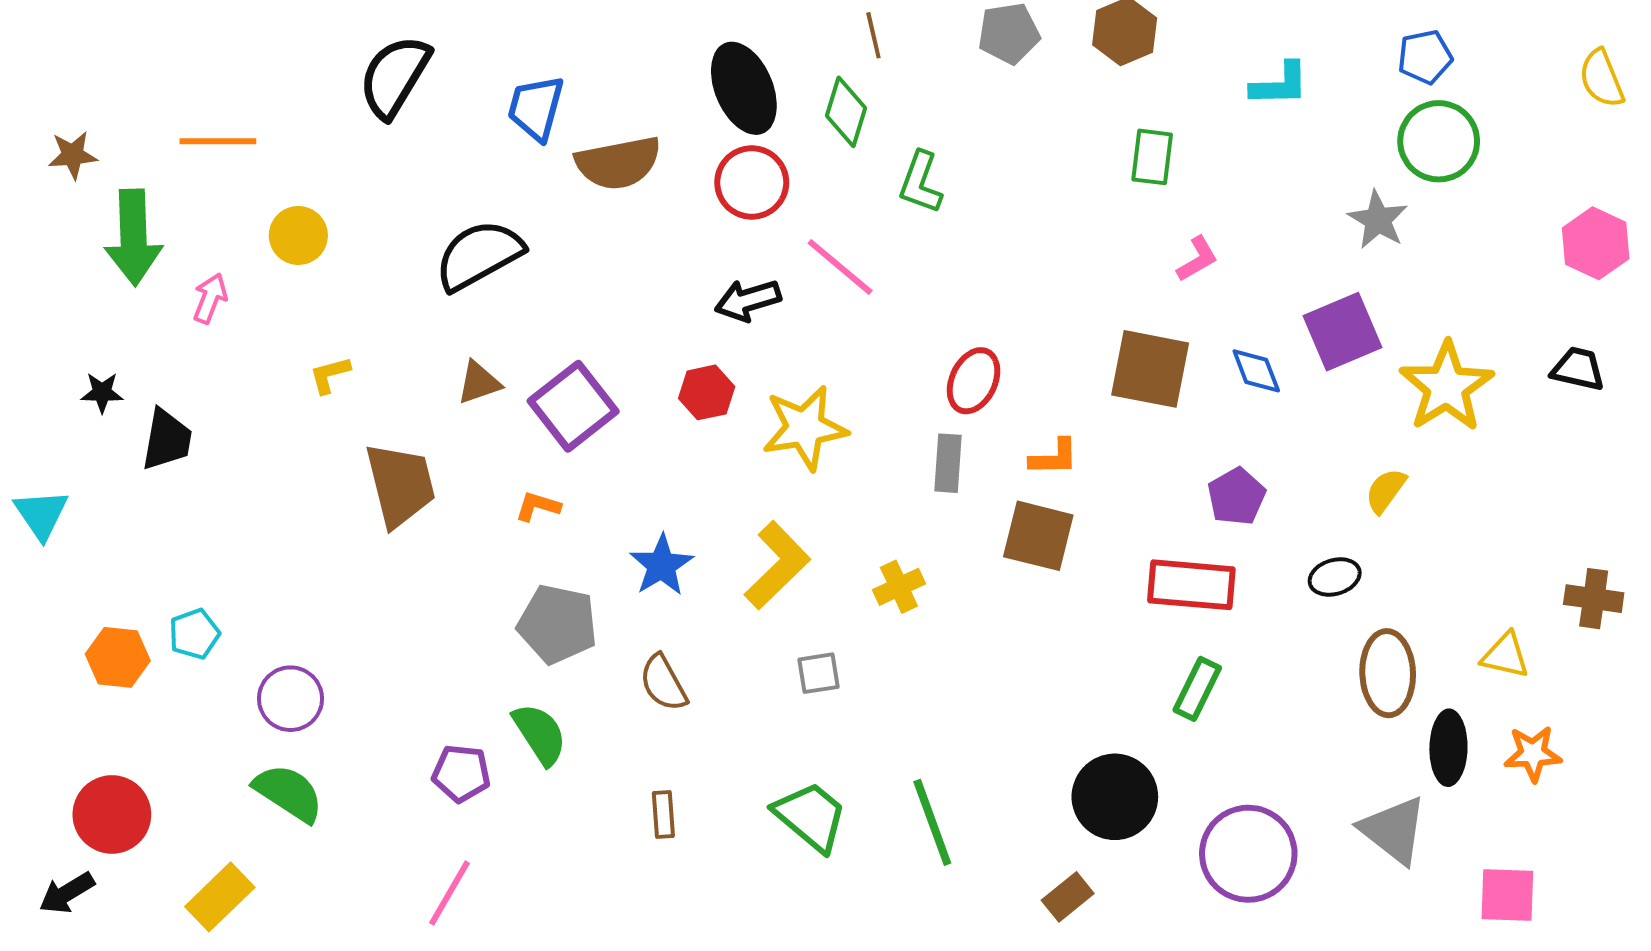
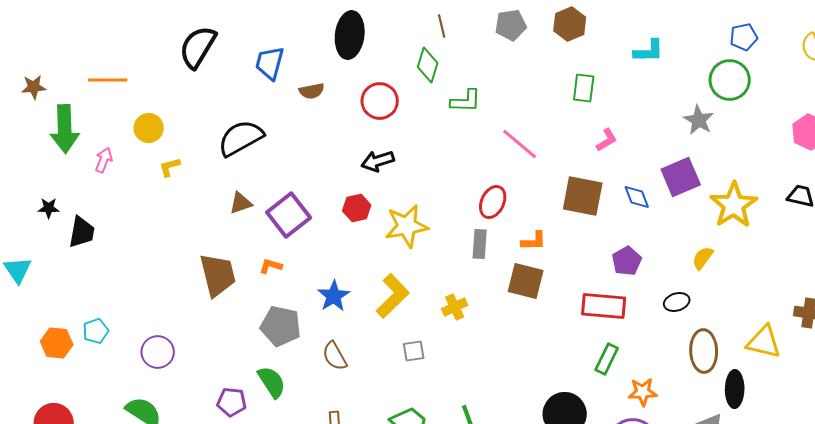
blue pentagon: (1425, 57) -> (744, 37), moved
black ellipse: (744, 88) -> (350, 35), moved, turned 30
brown semicircle: (618, 163) -> (312, 91), size x0.6
green L-shape: (921, 182) -> (466, 101), turned -108
pink line: (840, 267) -> (520, 144), moved
yellow L-shape: (330, 375) -> (170, 167), moved
brown trapezoid: (400, 485) -> (218, 275), moved
yellow triangle: (1505, 655) -> (764, 342), size x1.4
purple circle: (290, 699) -> (158, 352), moved
orange star: (1533, 754) -> (643, 392), moved

